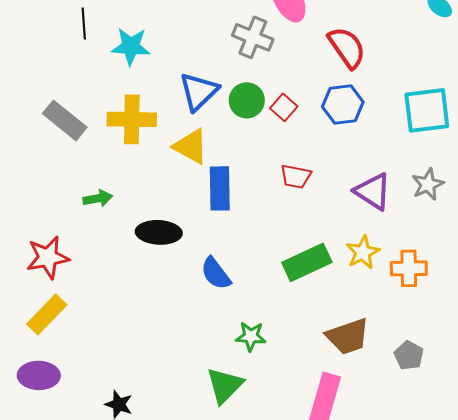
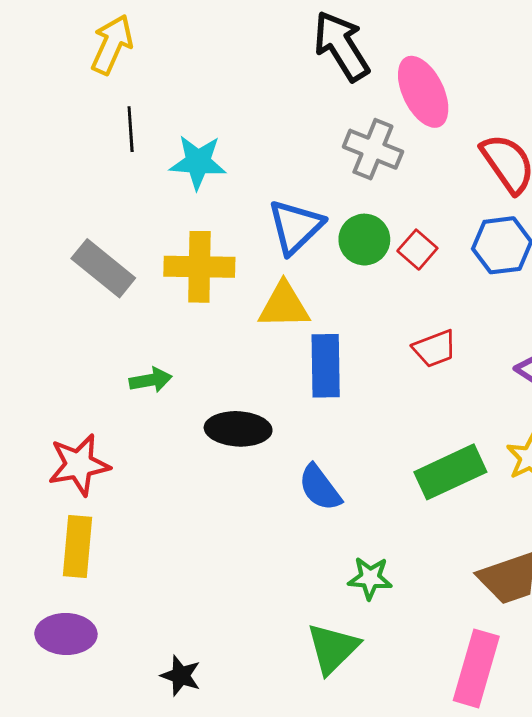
yellow triangle: (191, 146) -> (284, 306), turned -30
red trapezoid: (296, 176) -> (435, 349), turned -32
yellow rectangle: (47, 314) -> (77, 547), turned -39

